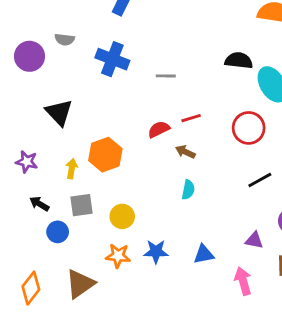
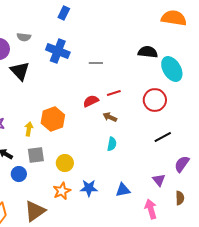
black triangle: (59, 112) -> (20, 71), moved
purple triangle: (254, 240) -> (159, 180), turned 40
orange star: (118, 256) -> (62, 191), turned -30

